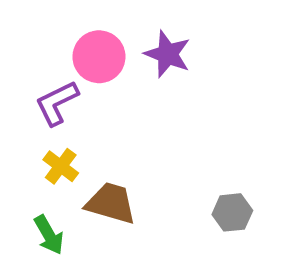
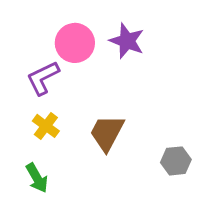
brown trapezoid: (111, 203) -> (107, 133), moved, turned -78

